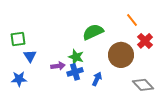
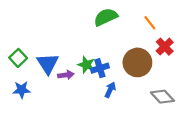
green semicircle: (93, 32) -> (106, 17), moved
green square: (18, 39) -> (18, 58), moved, turned -35
blue triangle: (30, 56) -> (48, 64), moved, size x1.5
blue cross: (75, 72) -> (100, 68), moved

